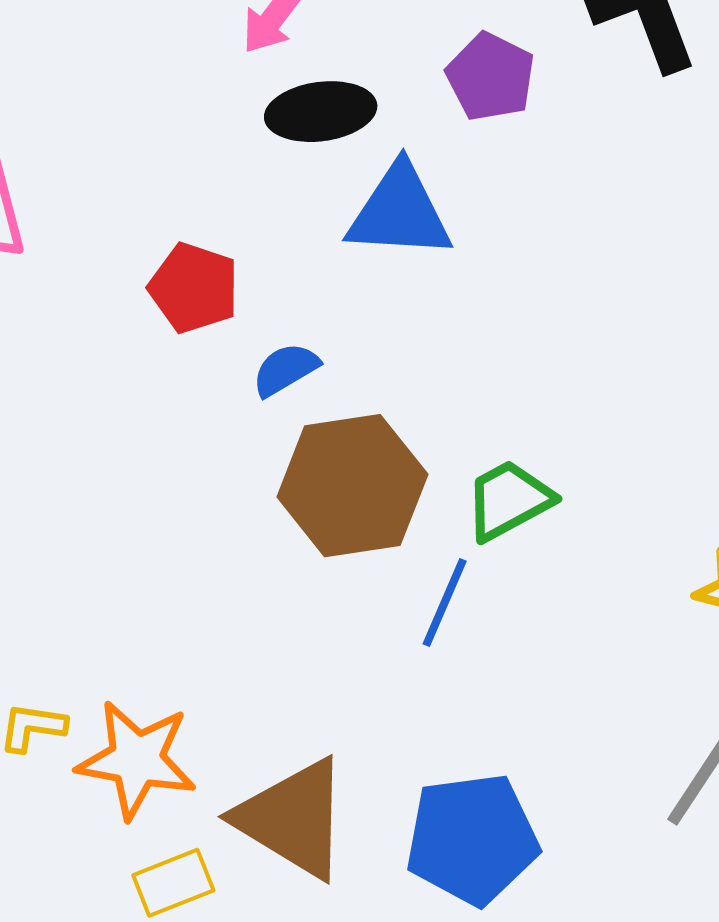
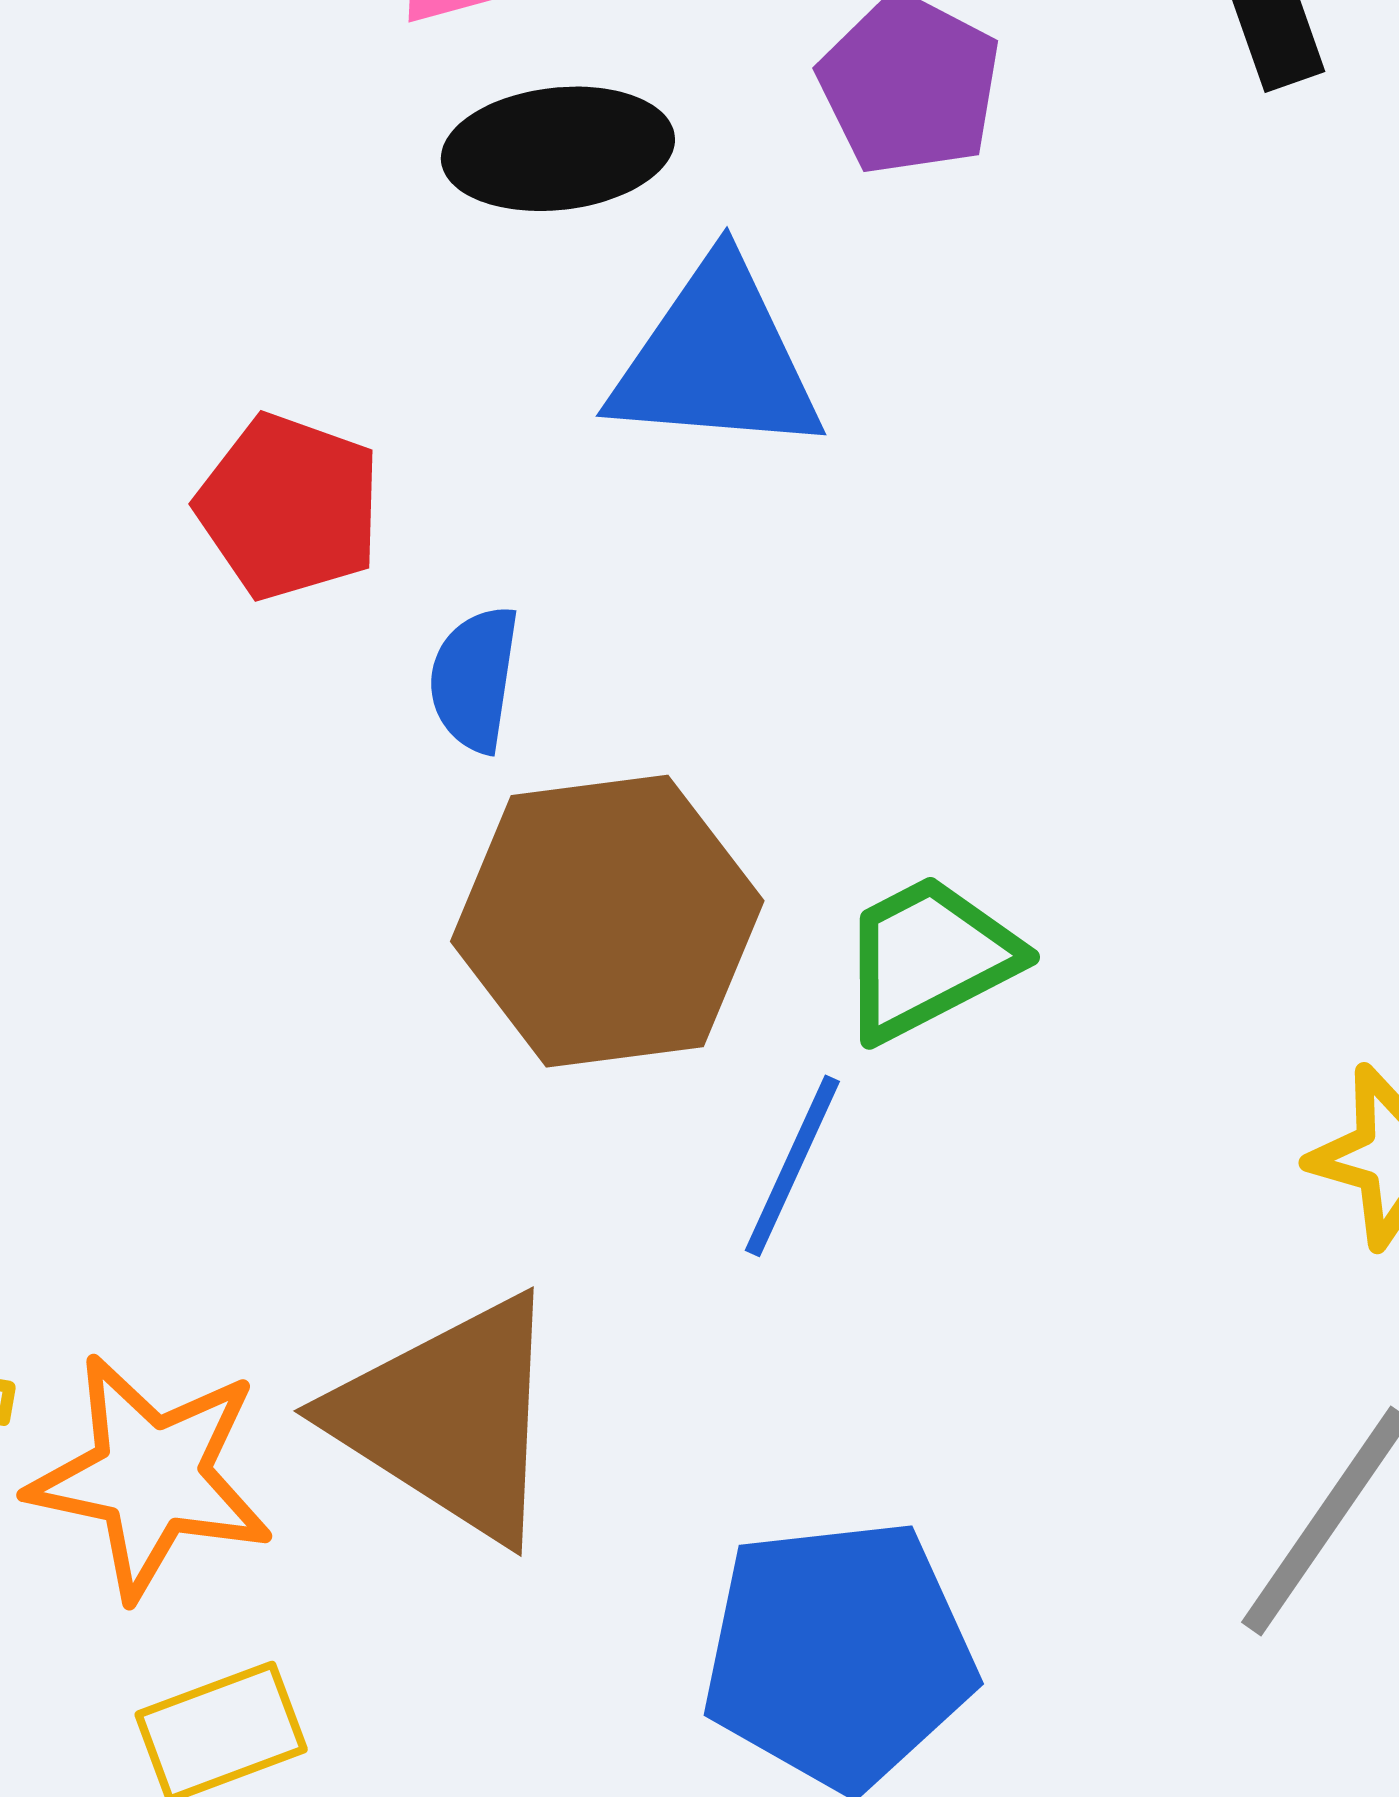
blue semicircle: (285, 369) -> (474, 679), turned -52
brown triangle: (293, 818) -> (449, 1418), moved

